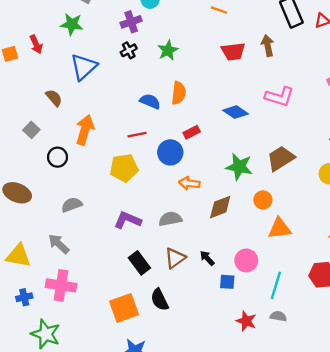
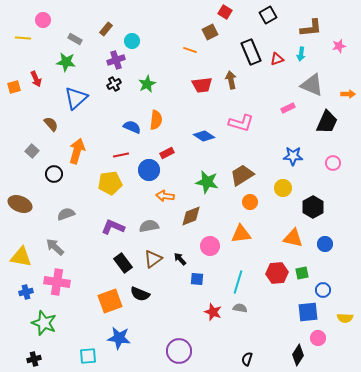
orange circle: (263, 200) -> (250, 202), moved
pink circle: (246, 260) -> (210, 246), moved
black semicircle: (160, 300) -> (140, 294), turned -42

